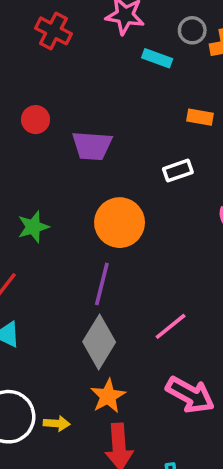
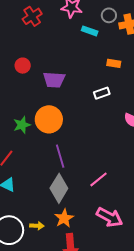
red cross: (53, 31) -> (32, 16), turned 30
orange circle: (120, 223) -> (49, 119), moved
purple line: (102, 284) -> (60, 156), turned -30
yellow arrow: (57, 423) -> (37, 226), moved

